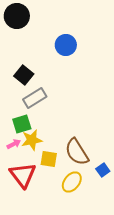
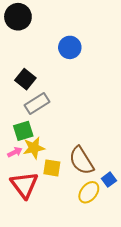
yellow ellipse: (72, 182) -> (89, 192), moved

